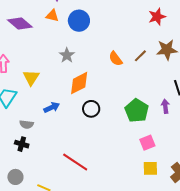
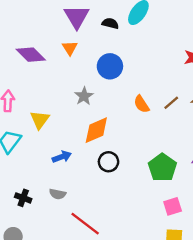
orange triangle: (52, 16) -> (70, 48), turned 40
blue circle: (79, 21) -> (110, 66), moved
gray semicircle: (27, 124) -> (58, 194), moved

